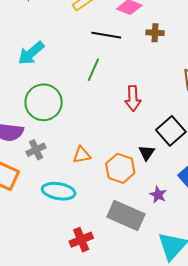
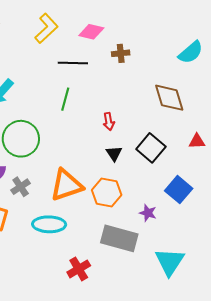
red arrow: (133, 98) -> (109, 121), size x0.7
black triangle: (147, 153) -> (114, 153), moved
orange triangle: (82, 155) -> (66, 185), size x1.8

